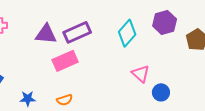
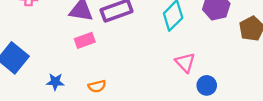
pink rectangle: (65, 61) -> (85, 40), moved, size x0.7

